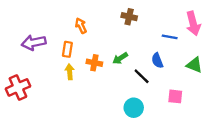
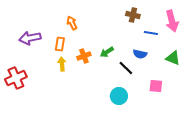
brown cross: (129, 17) -> (133, 15), moved
blue semicircle: (157, 61) -> (140, 54), turned -56
orange cross: (94, 63) -> (84, 56), turned -32

